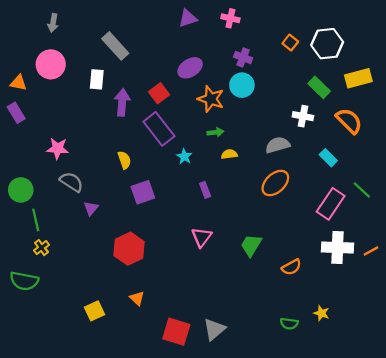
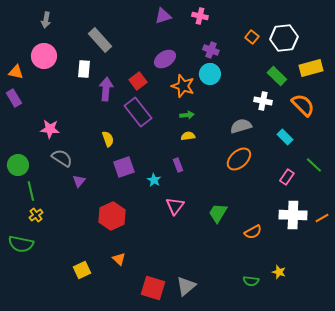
yellow semicircle: (229, 154) -> (188, 136), moved
cyan star: (184, 157) -> (154, 180), moved
pink rectangle: (331, 204) -> (287, 177), size x0.6

